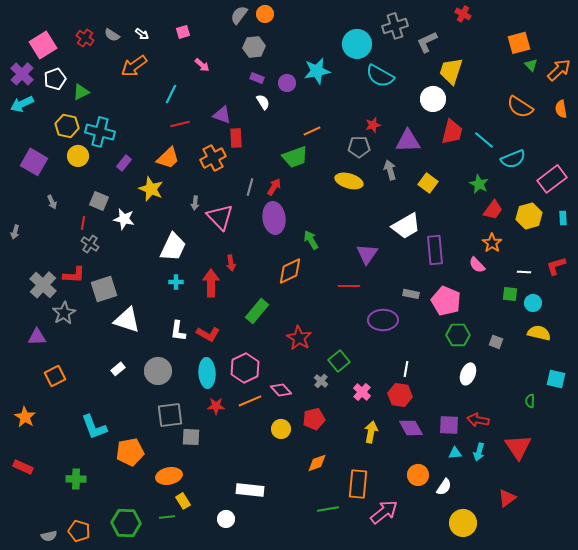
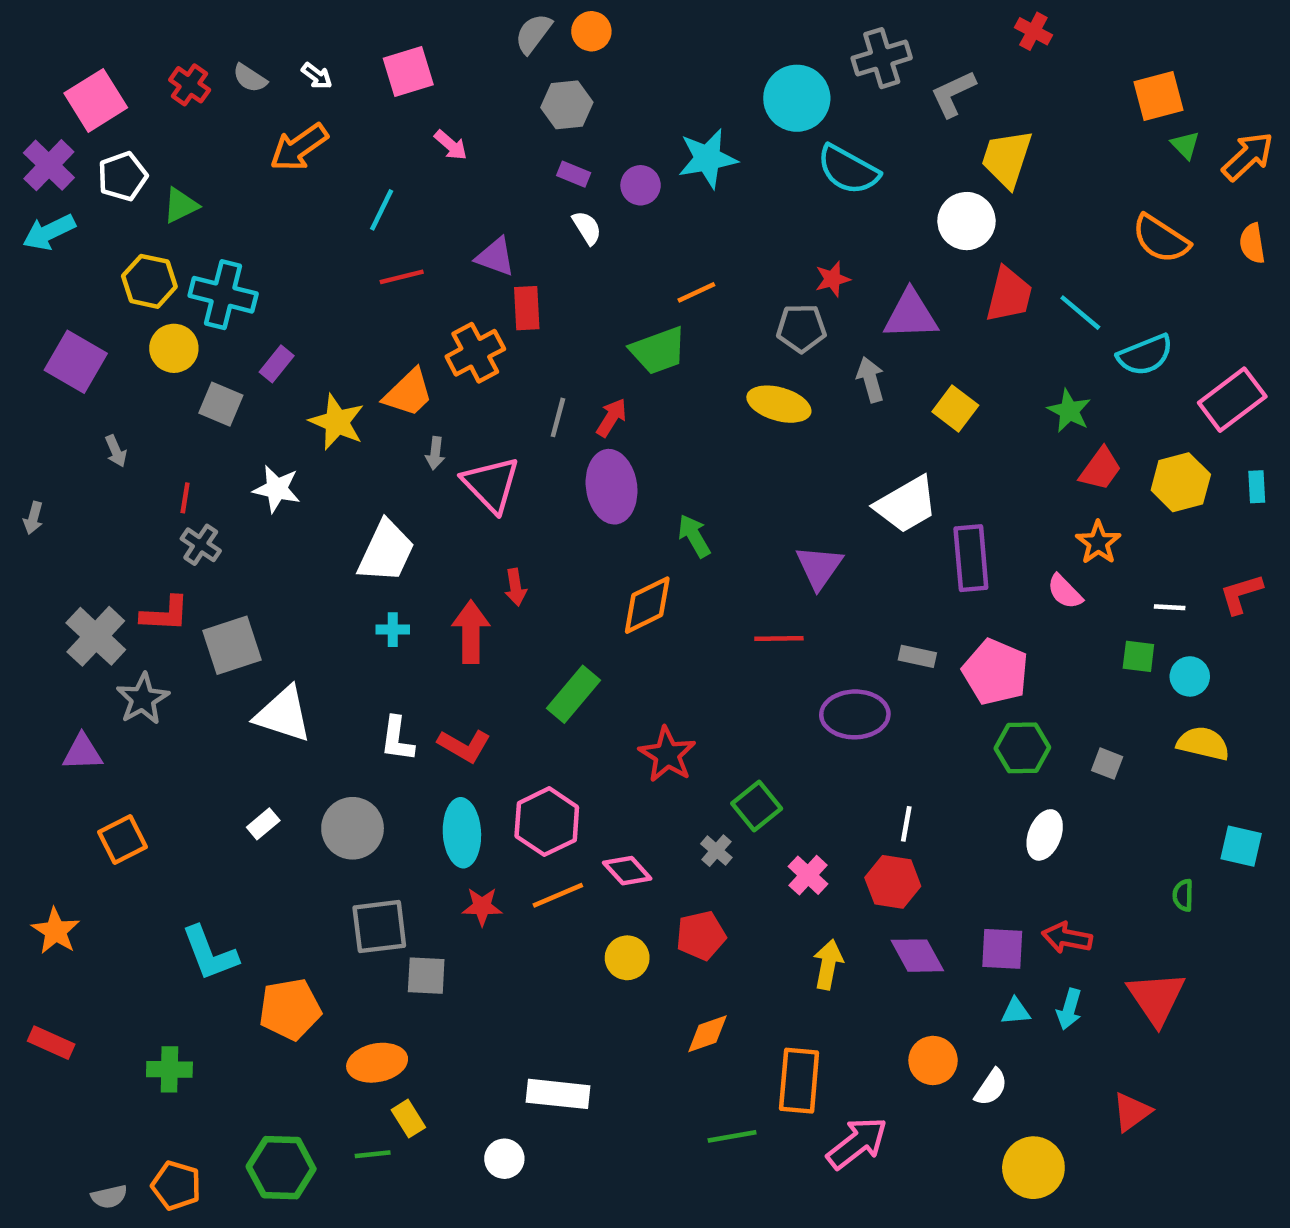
pink square: (183, 32) -> (408, 71), size x1.6
orange trapezoid: (168, 158) -> (408, 393), moved
gray square: (99, 201) -> (221, 404), moved

